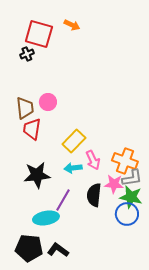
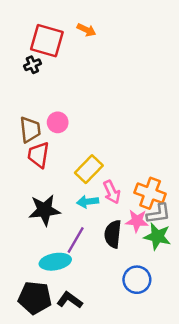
blue circle: (127, 214) -> (137, 280), moved

